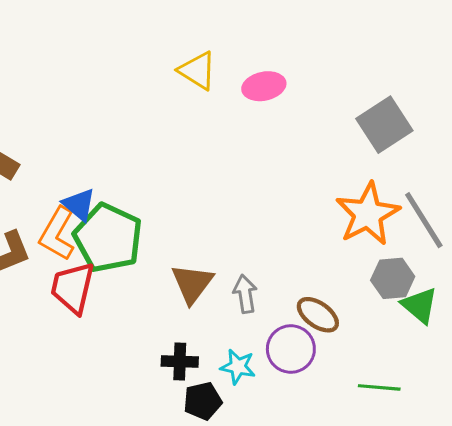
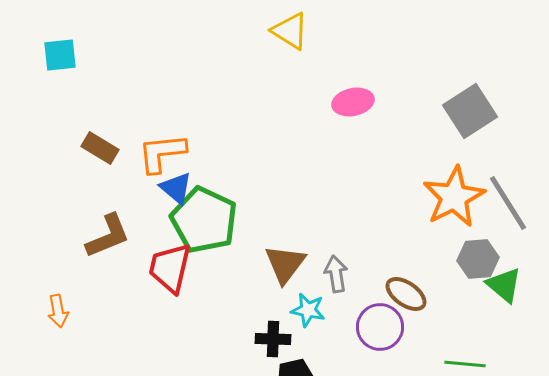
yellow triangle: (197, 71) -> (290, 31), moved
pink ellipse: (264, 86) -> (353, 102), moved
orange L-shape: (57, 234) -> (162, 153), moved, turned 54
cyan star: (238, 367) -> (308, 310), moved

